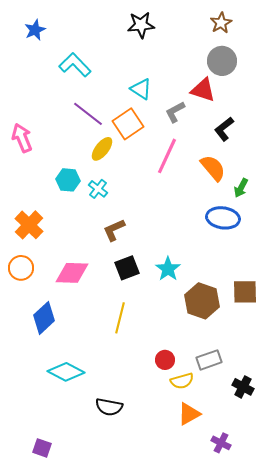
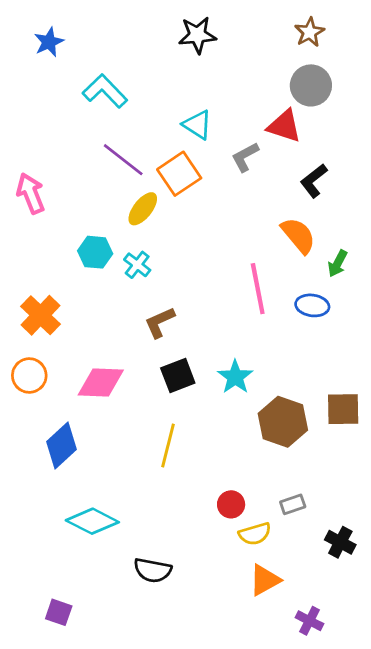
pink line: (167, 156) -> (258, 289), moved, turned -36
blue ellipse: (223, 218) -> (312, 305), size x0.7
gray rectangle: (209, 360) -> (293, 504), size x0.7
purple square: (42, 448) -> (59, 612), moved

